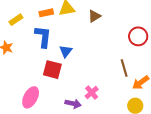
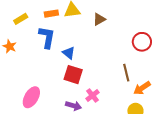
blue triangle: (66, 51) -> (69, 53), turned -32
red square: (52, 70) -> (73, 75), moved

